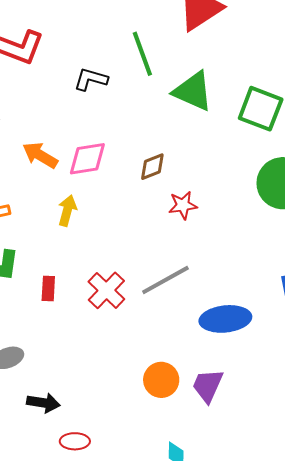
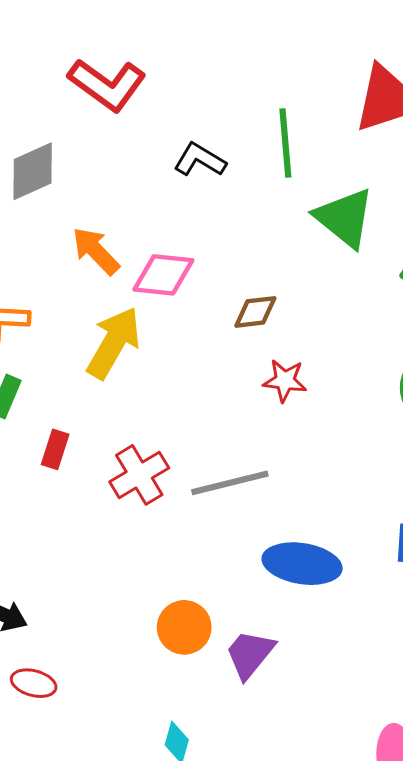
yellow arrow: (67, 211) -> (114, 343), size x1.6

